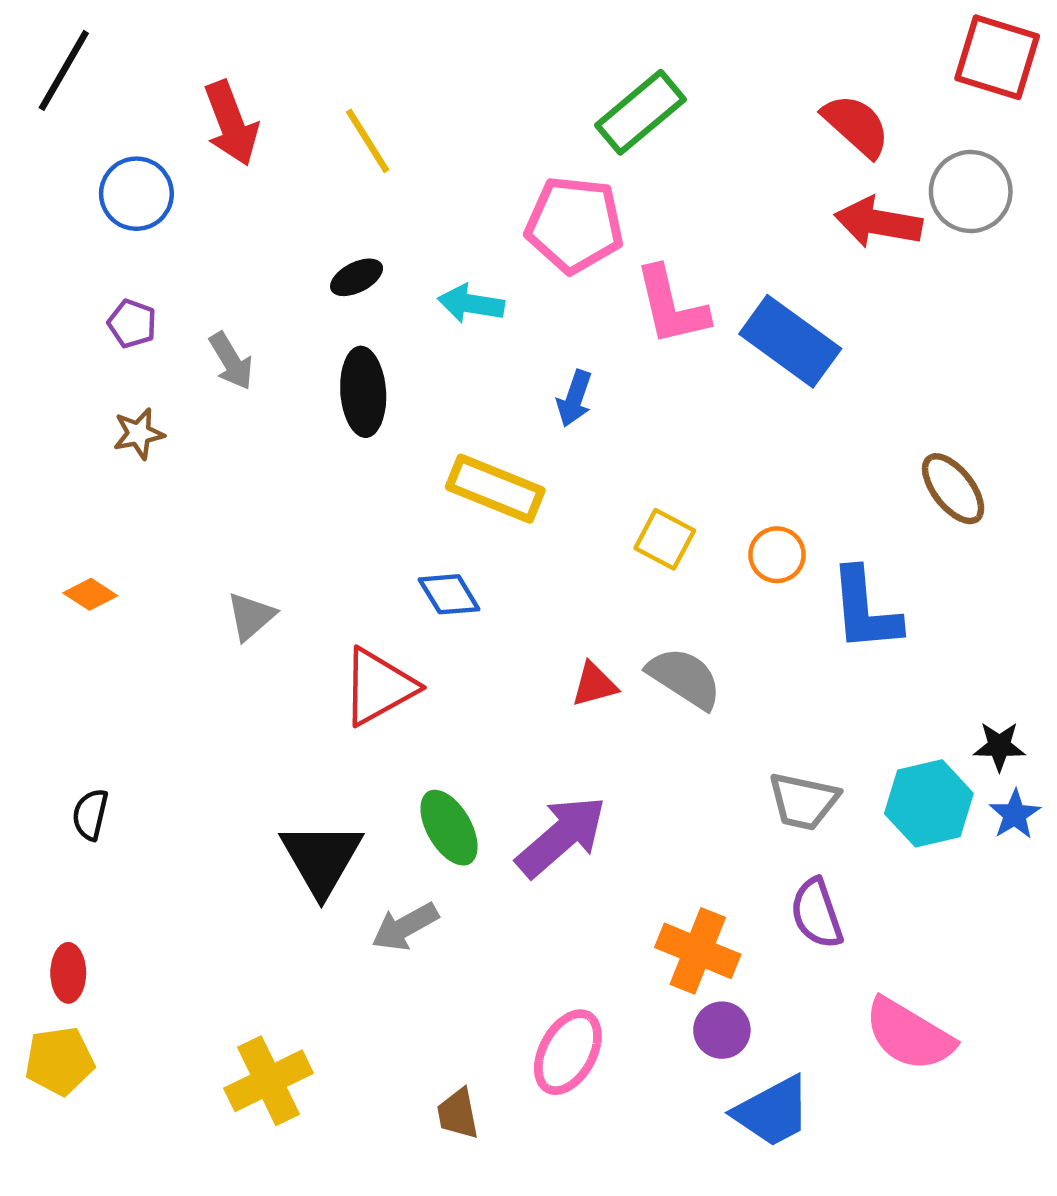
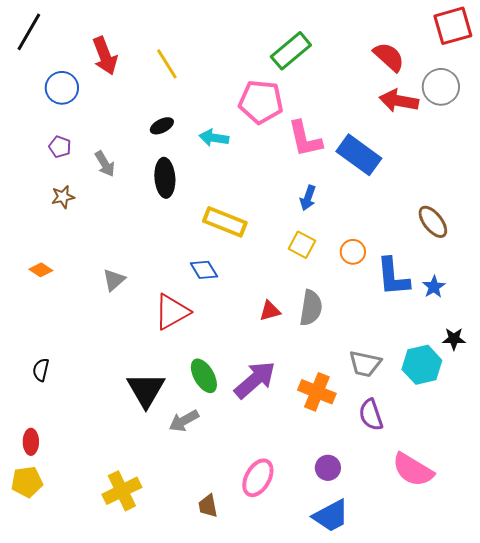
red square: (997, 57) -> (453, 26), turned -33
blue arrow: (574, 398) -> (308, 198), moved
gray semicircle: (685, 678) -> (311, 308), turned 66
blue star: (1015, 814) -> (434, 287), moved
orange cross: (698, 951) -> (317, 392), moved
blue trapezoid: (773, 1112) -> (331, 516), moved

